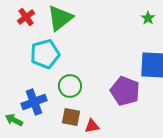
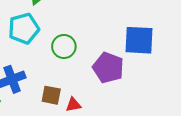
green circle: (70, 86) -> (64, 47), moved

